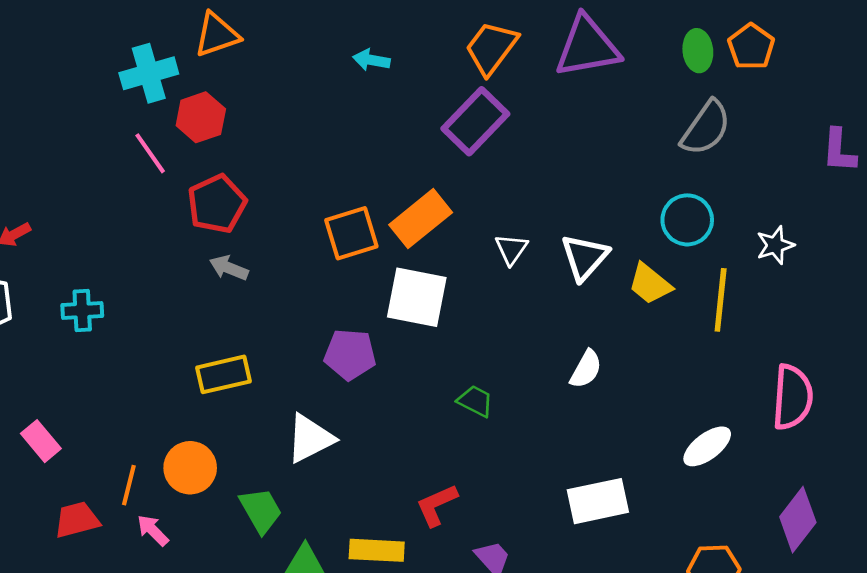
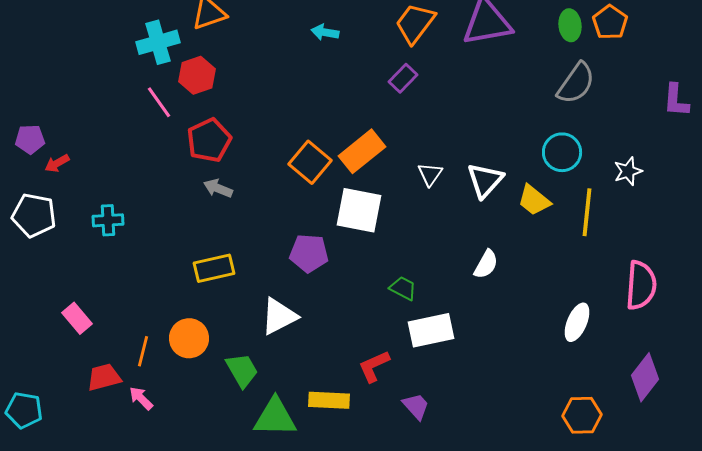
purple rectangle: (475, 121) -> (403, 78), size x0.6
orange square: (351, 233) -> (310, 162), turned -33
white ellipse: (707, 446) -> (577, 322), turned -30
white rectangle: (598, 501) -> (431, 330), moved
pink arrow: (153, 530) -> (141, 398), moved

